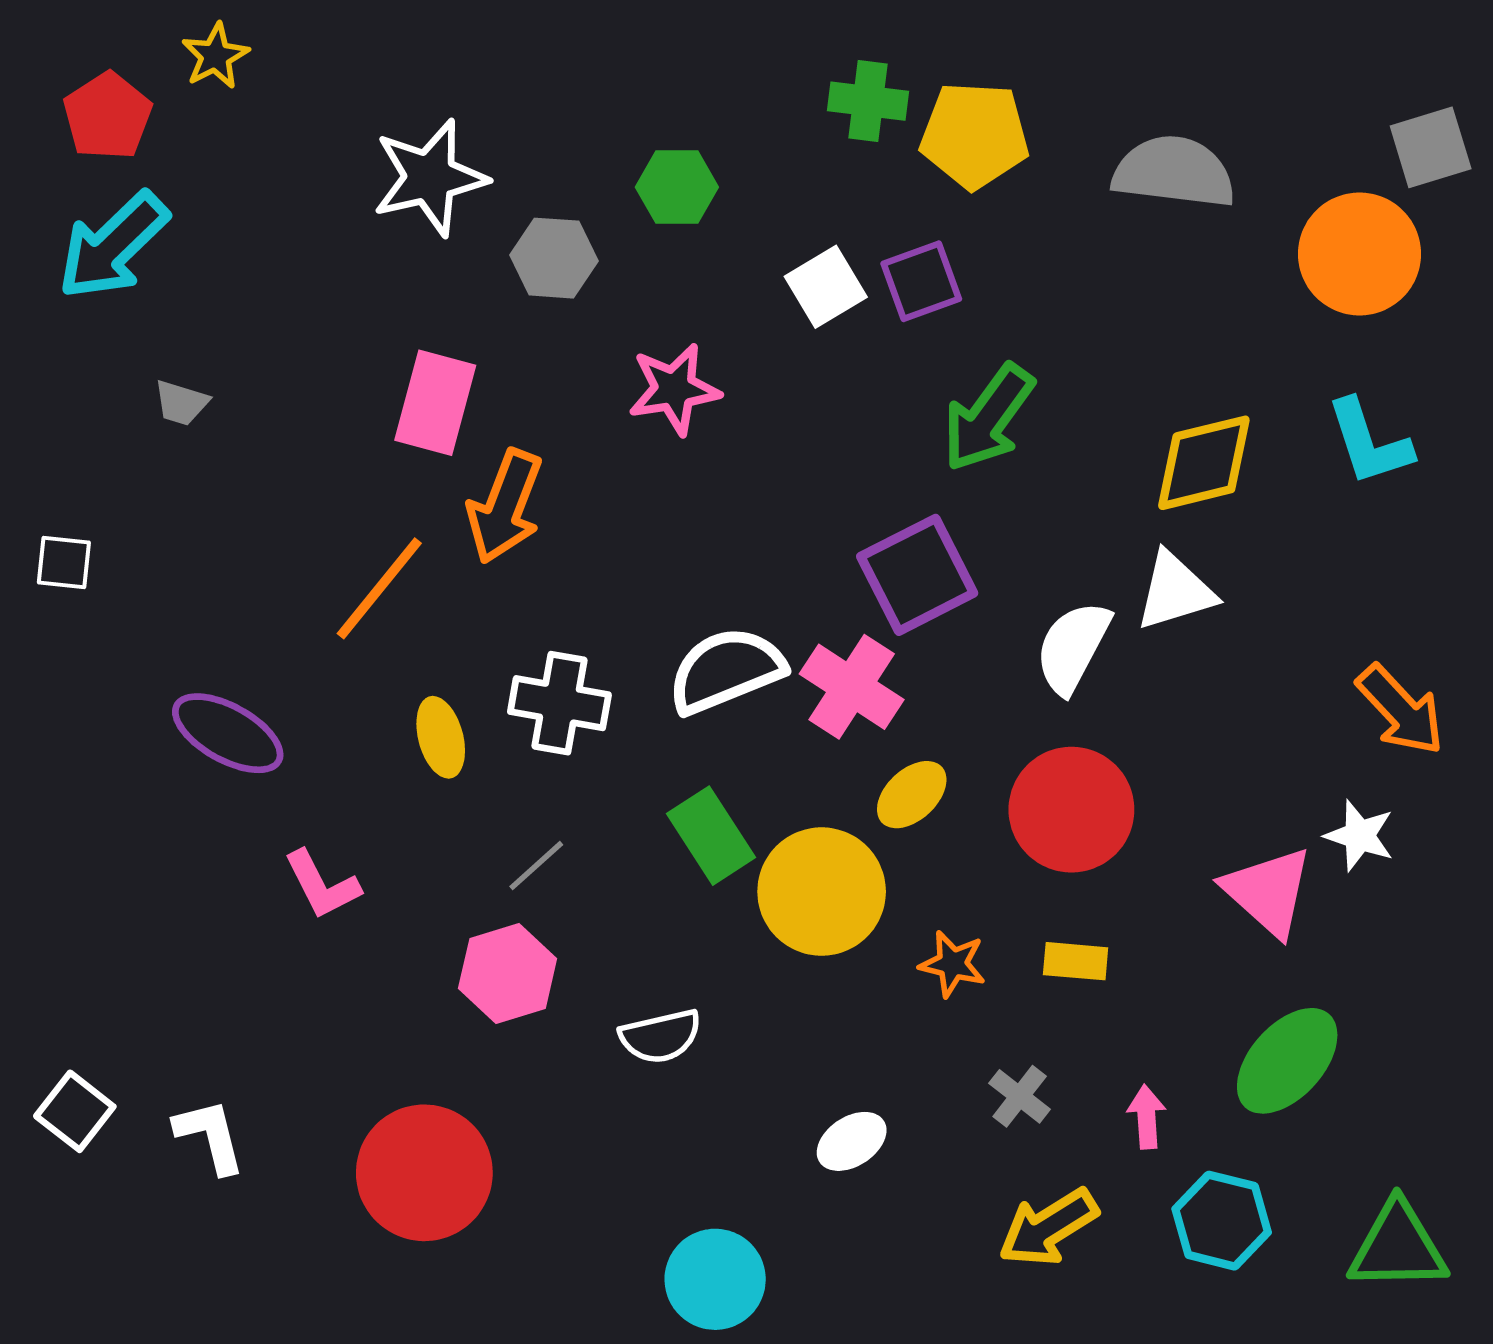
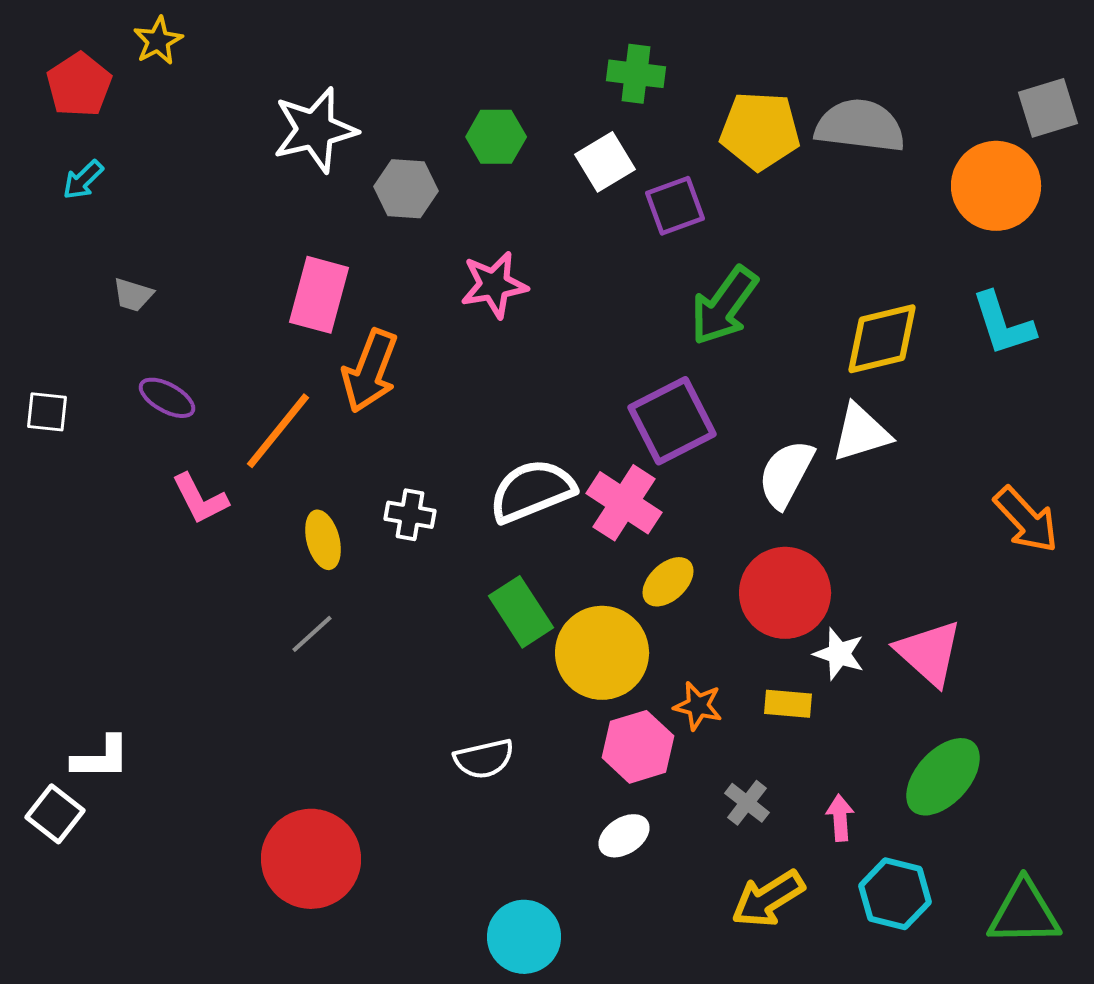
yellow pentagon: (975, 135) -> (760, 131), moved
cyan arrow: (113, 246) -> (83, 180), size x0.5
white square: (826, 287) -> (605, 162), moved
white cross: (559, 703) -> (410, 515), size x0.7
purple ellipse: (228, 733) -> (167, 398), moved, size x0.7
white star: (1360, 836) -> (839, 654), moved
gray line: (536, 866) -> (312, 634), moved
pink L-shape: (322, 885) -> (200, 499), moved
pink hexagon: (508, 973) -> (638, 747), moved
white L-shape: (210, 1136) -> (101, 758), moved, turned 104

